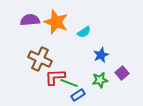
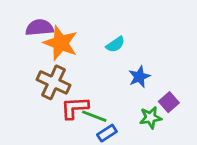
orange star: (56, 22) -> (61, 43), moved
green star: (100, 80) -> (151, 118), moved

